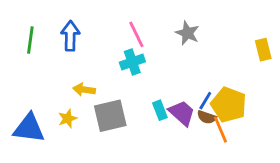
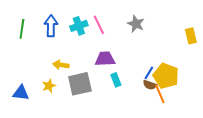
cyan cross: (132, 62) -> (79, 26), moved
purple trapezoid: (182, 113) -> (105, 59), moved, turned -45
blue triangle: (29, 128) -> (21, 93), size x0.7

